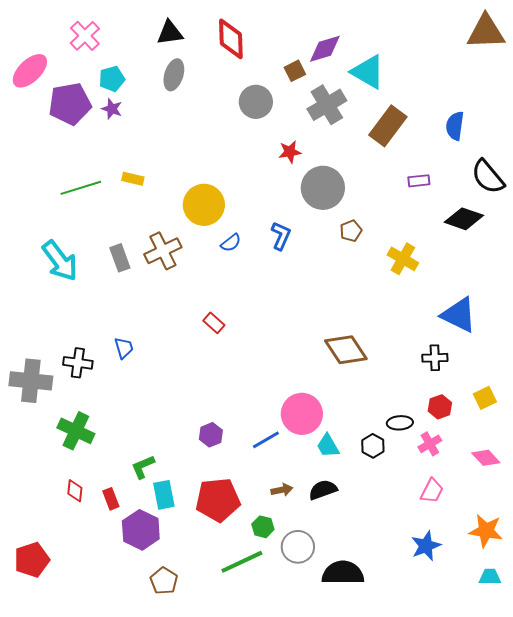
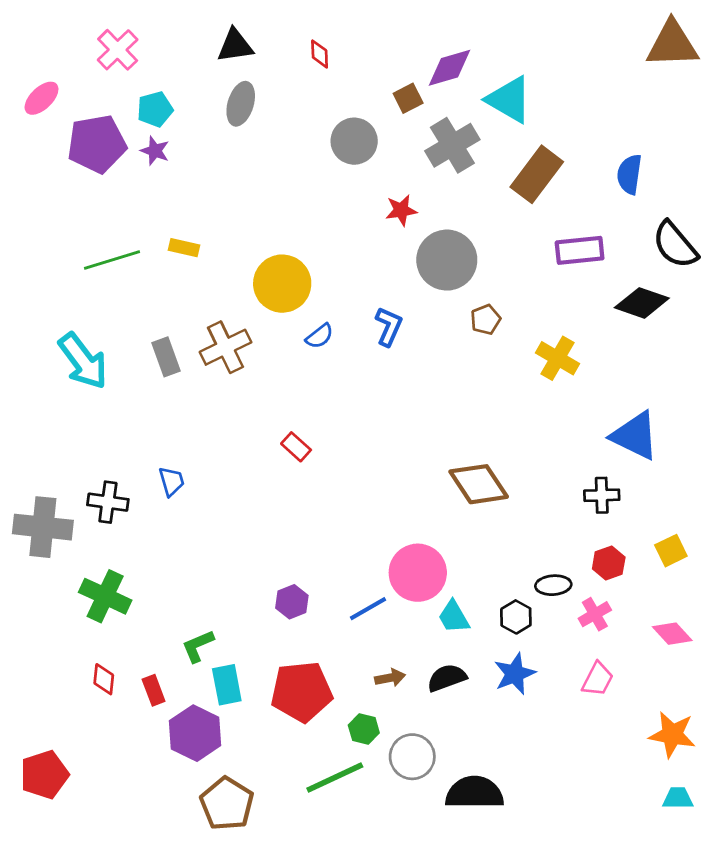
red diamond: (231, 39) -> (320, 54), size x0.5
pink ellipse: (30, 71) -> (42, 98), size x0.7
purple rectangle: (419, 181) -> (580, 250), size x1.6
blue star: (426, 546) -> (515, 674), moved
brown pentagon: (164, 581) -> (227, 804), size x1.4

